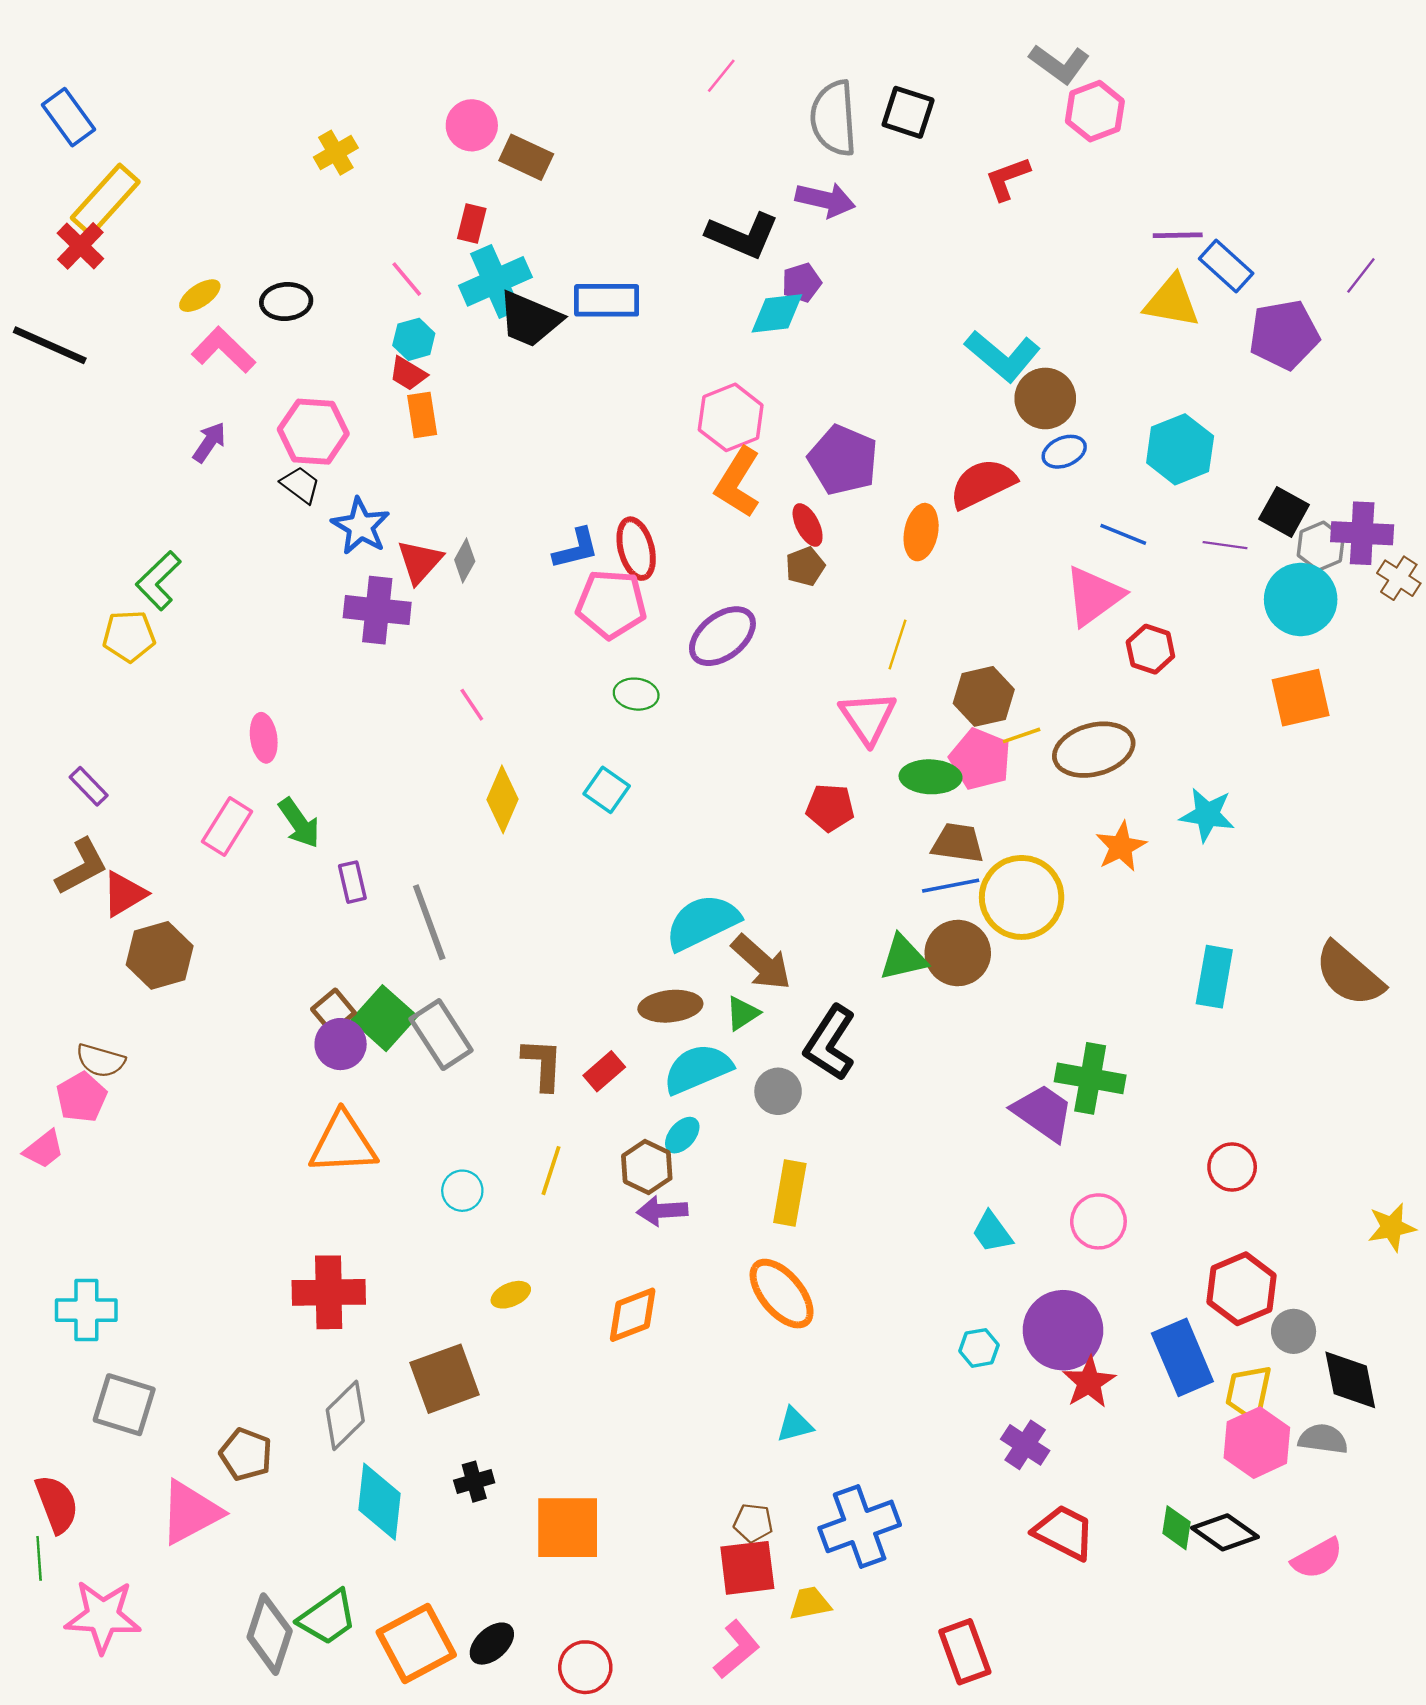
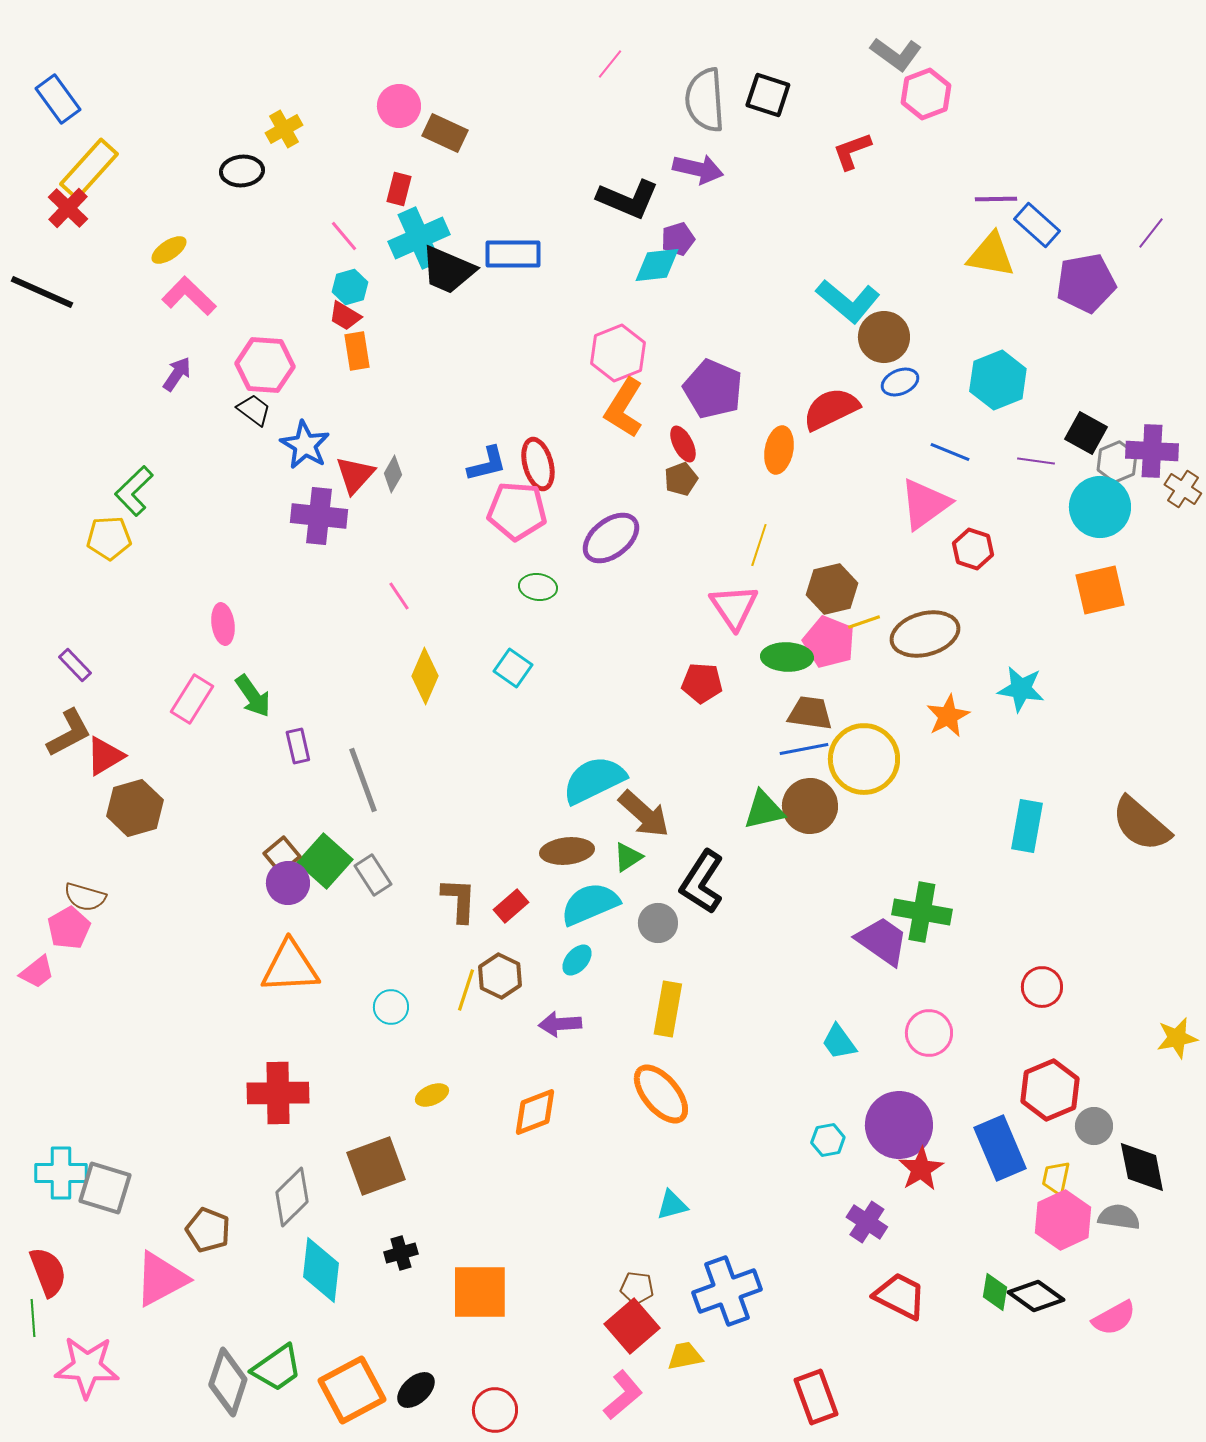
black ellipse: (286, 302) -> (242, 171), moved
gray rectangle: (441, 1035) -> (373, 875), size x0.7
brown hexagon: (647, 1167) -> (500, 976), moved
cyan cross: (86, 1310) -> (61, 1173), moved
yellow trapezoid: (1249, 1393) -> (1056, 1178), size x0.7
red square: (747, 1568) -> (632, 1326), turned -34

